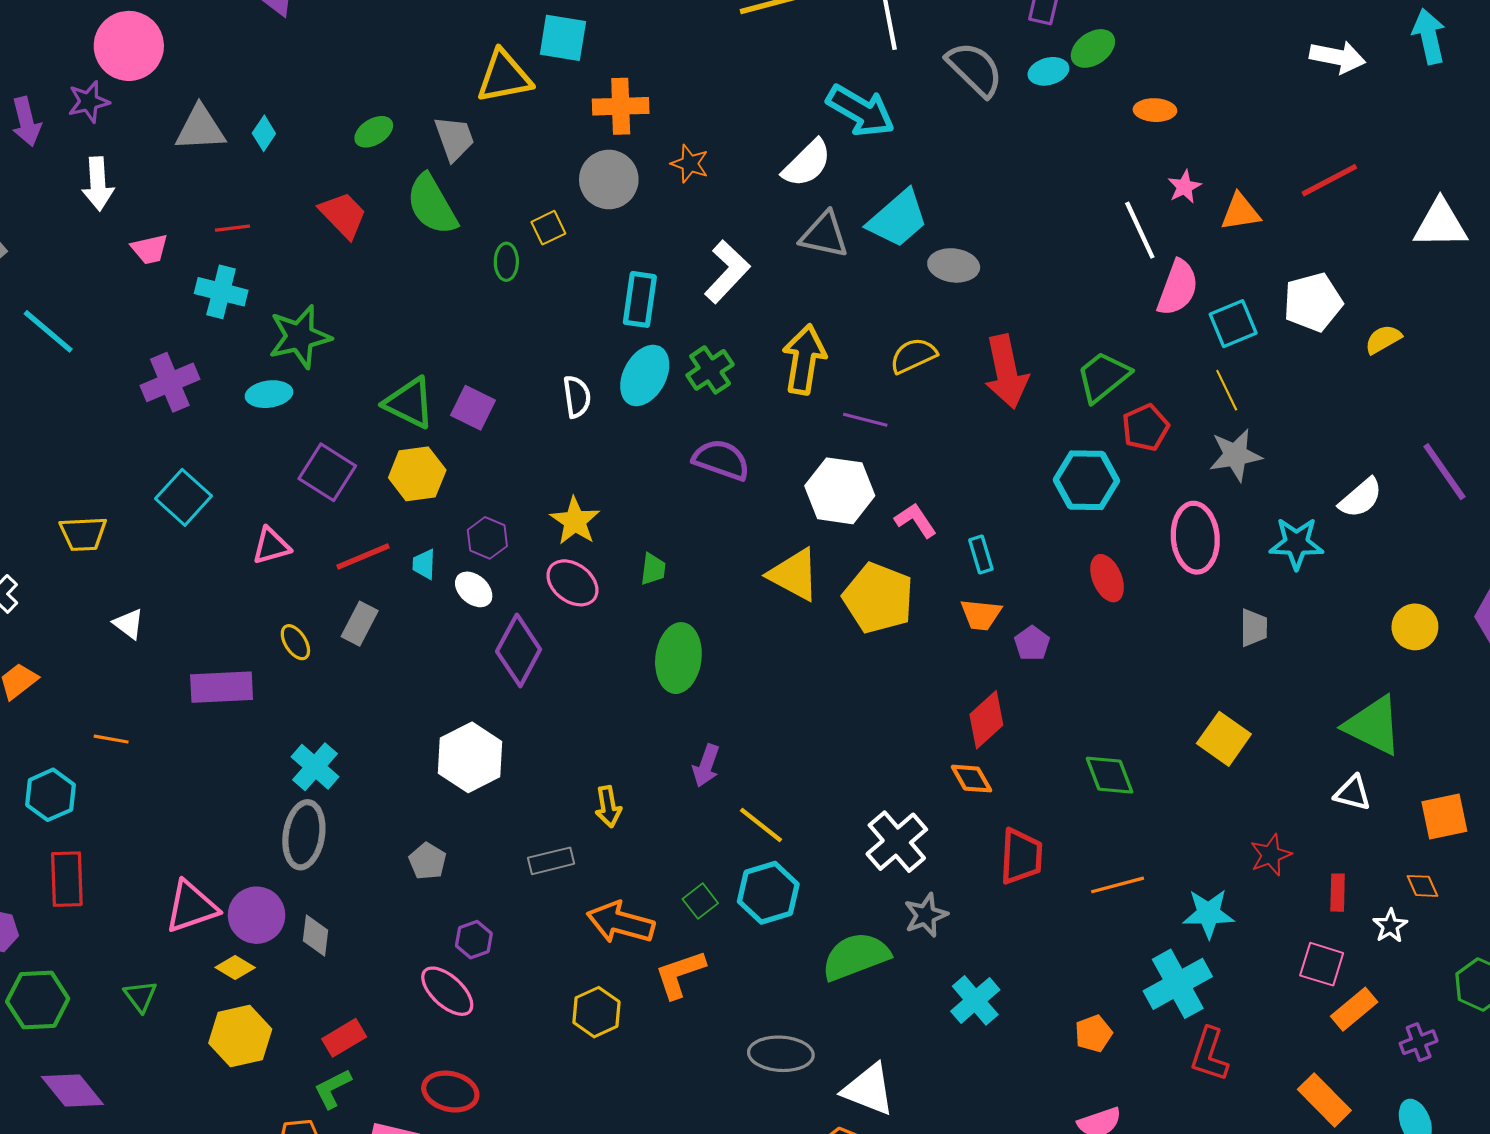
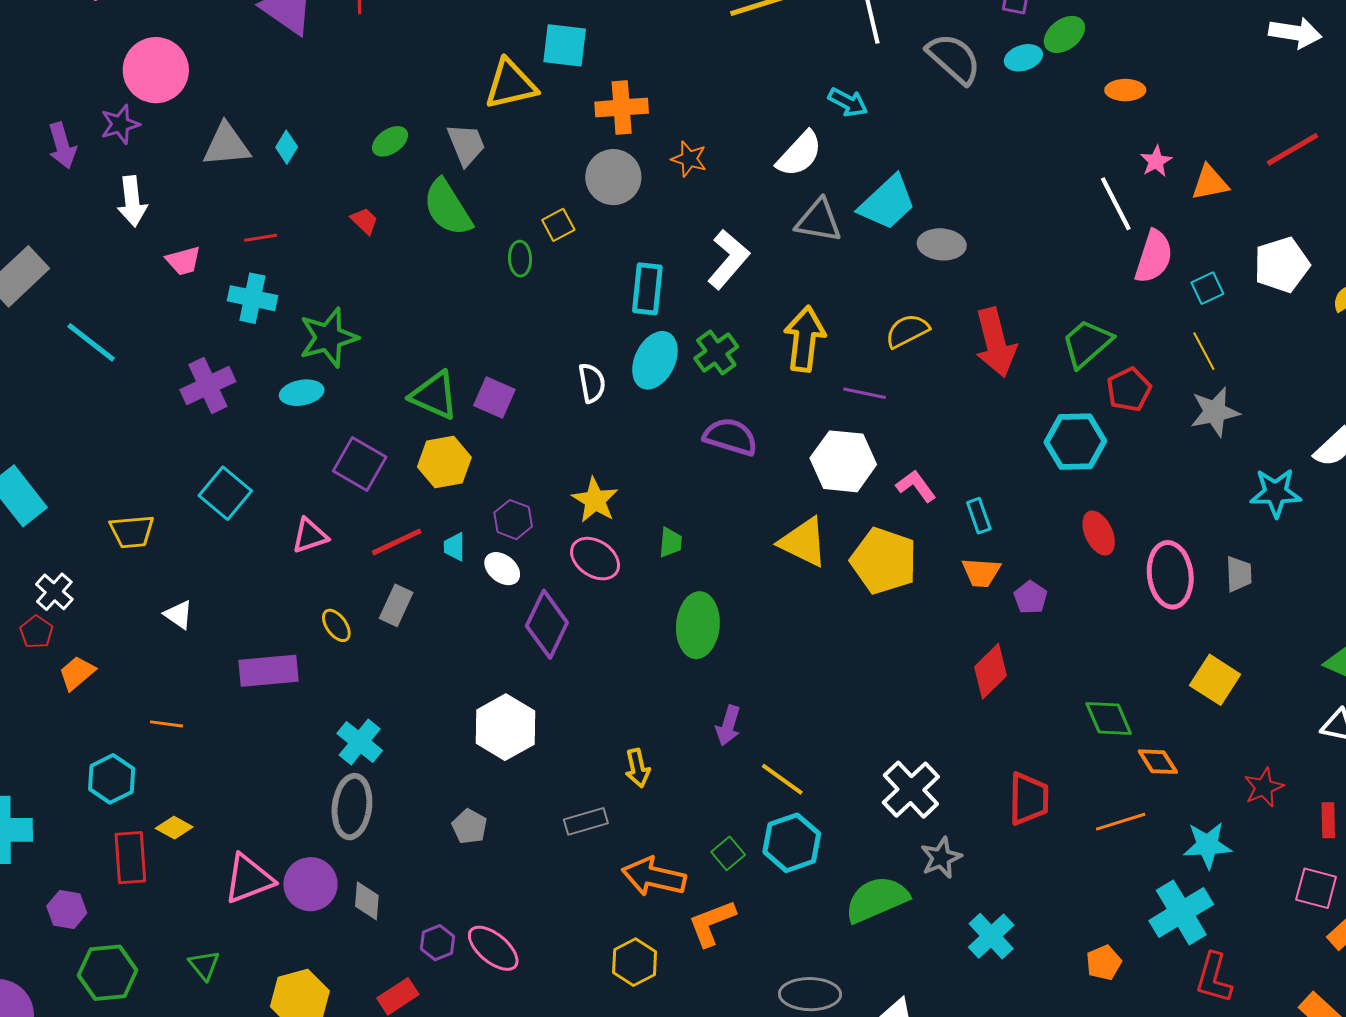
cyan arrow: (861, 111) -> (848, 102), size x0.6
red trapezoid: (343, 215) -> (364, 221), size x0.6
cyan square: (1233, 324) -> (1207, 288), size x0.7
pink ellipse: (1195, 538) -> (1170, 575), moved
orange diamond: (971, 779) -> (1158, 762), moved
purple hexagon: (474, 940) -> (437, 943), moved
yellow diamond: (235, 968) -> (174, 828), moved

